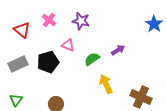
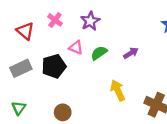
purple star: (81, 21) -> (90, 21), turned 30
green semicircle: (92, 59) -> (99, 53), moved

